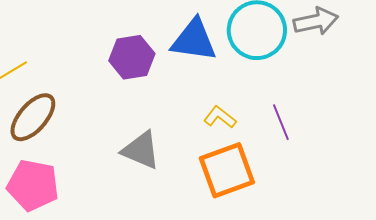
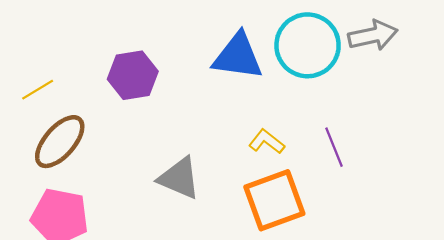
purple hexagon: (132, 57) -> (133, 75), moved

